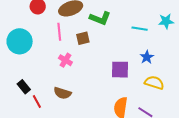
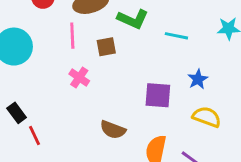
cyan line: (140, 29) -> (176, 36), moved
brown semicircle: (62, 93) -> (113, 130), moved

